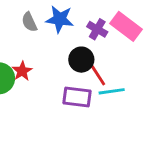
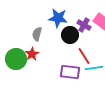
gray semicircle: (29, 22) -> (37, 34), moved, turned 40
black circle: (81, 60) -> (70, 35), moved

